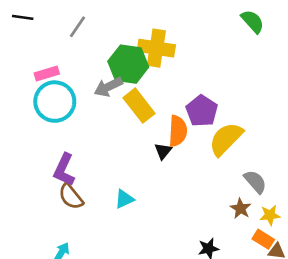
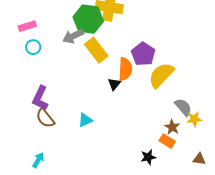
cyan circle: (55, 102) -> (33, 47), size x0.5
yellow star: (270, 215) -> (194, 119), moved
orange rectangle: (263, 239) -> (167, 141), moved

